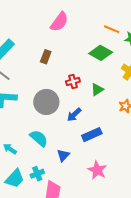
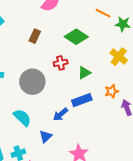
green diamond: (101, 53) -> (76, 37), moved
blue arrow: (74, 115) -> (60, 114), moved
blue rectangle: (92, 135) -> (82, 100), moved

